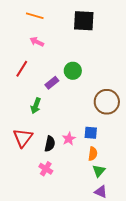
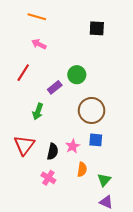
black square: (84, 21) -> (97, 28), moved, size x0.7
brown circle: (107, 102) -> (92, 110), moved
orange semicircle: (93, 154) -> (82, 169), moved

